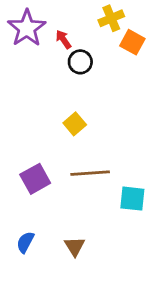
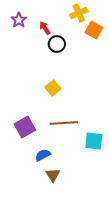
purple star: (27, 28) -> (19, 20), size x0.6
blue semicircle: (25, 242) -> (43, 155), moved, turned 35

